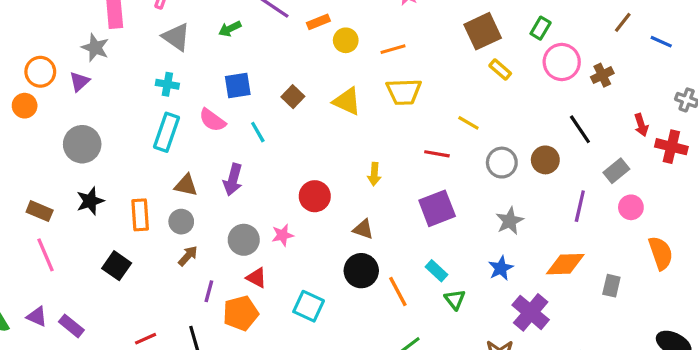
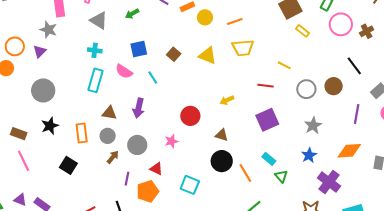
yellow arrow: (374, 174) -> (227, 100), turned 64
gray circle: (244, 240) -> (137, 145), moved

